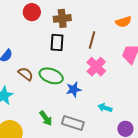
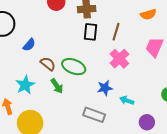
black rectangle: (57, 43) -> (91, 32), moved
blue star: (74, 89) -> (105, 88), moved
green arrow: (46, 118) -> (57, 86), moved

